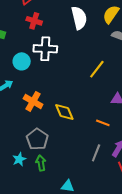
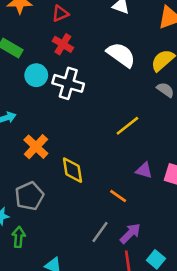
white semicircle: (79, 18) -> (121, 55), turned -55
cyan circle: (22, 61) -> (36, 75), moved
green arrow: (41, 163) -> (19, 237), moved

